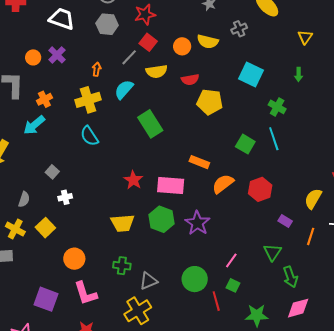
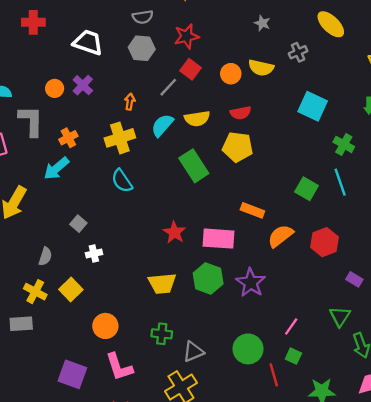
yellow semicircle: (157, 71) -> (197, 119), moved
yellow pentagon: (210, 102) -> (238, 147), moved

